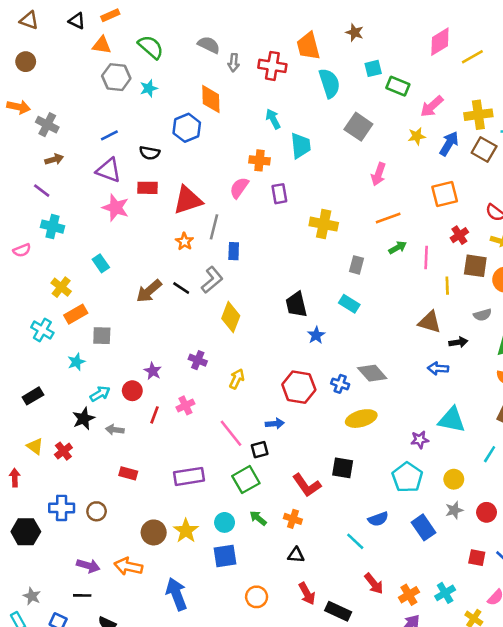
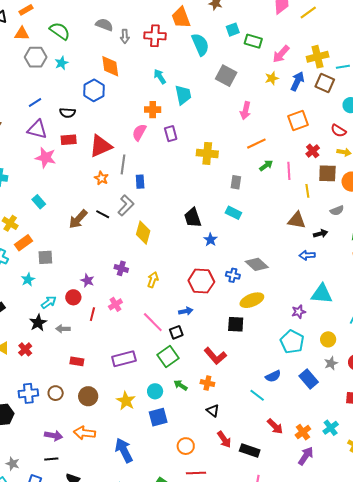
black square: (343, 468) -> (236, 324), moved
brown circle: (154, 532) -> (88, 396), moved
black triangle: (296, 555) -> (213, 411), turned 40

